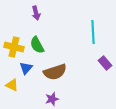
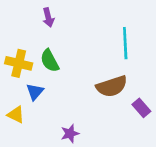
purple rectangle: (105, 63) -> (141, 108), moved
brown semicircle: (55, 72) -> (112, 86), moved

